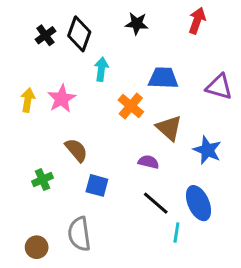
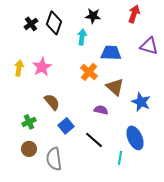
cyan arrow: (101, 69) -> (82, 37), moved
purple triangle: (219, 87) -> (149, 46), moved
blue square: (97, 185) -> (66, 126), turned 35
black line: (156, 203) -> (94, 140), moved
brown circle: (37, 247) -> (29, 149), moved

